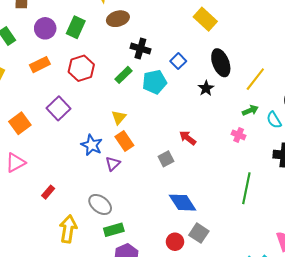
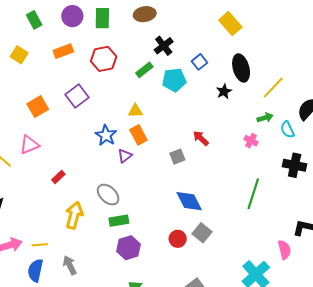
green rectangle: (76, 27) -> (102, 18), turned -30
black cross: (140, 49) -> (164, 46), turned 30
yellow triangle: (119, 117) -> (135, 111), turned 42

